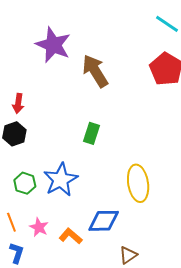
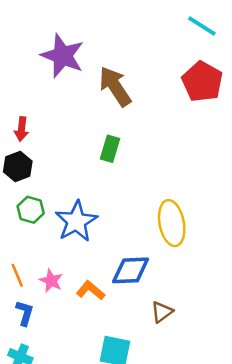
green rectangle: (91, 133) -> (110, 149), moved
green hexagon: (25, 183) -> (31, 210), moved

